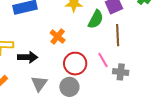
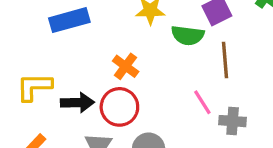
green semicircle: (96, 19) -> (188, 35), turned 72
red circle: (75, 64) -> (119, 107), moved

